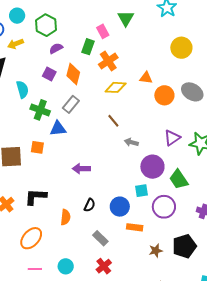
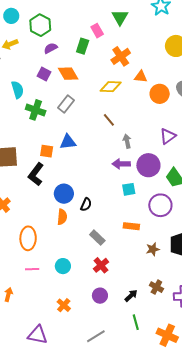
orange cross: (108, 61) -> (121, 56), moved
orange diamond: (73, 74) -> (68, 74), turned -45
blue triangle: (58, 129) -> (68, 142), moved
gray arrow: (131, 142) -> (127, 141), turned 64
orange square: (37, 147) -> (47, 151), moved
purple arrow: (81, 169) -> (121, 164), moved
cyan square: (141, 191) -> (129, 189), moved
black L-shape: (36, 197) -> (36, 174), moved, turned -55
blue circle: (120, 207) -> (64, 194), moved
orange ellipse: (31, 238) -> (28, 238), turned -40

